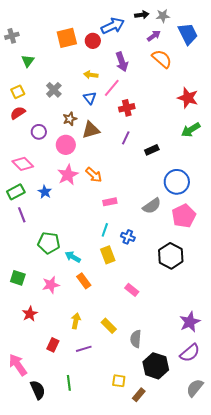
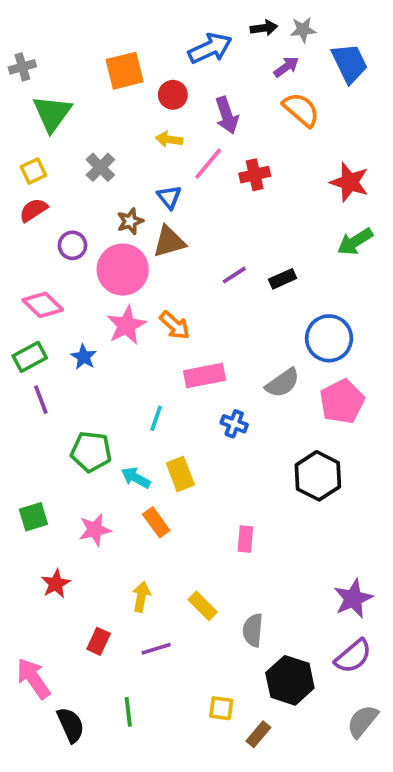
red circle: (93, 41) -> (173, 95), moved
green triangle: (28, 61) -> (52, 113), size x1.6
blue triangle: (90, 98) -> (169, 197), moved
red cross: (127, 108) -> (255, 175), moved
purple line: (126, 138) -> (234, 275), moved, turned 32
pink circle: (66, 145) -> (123, 270), size x1.4
pink rectangle: (110, 202) -> (204, 375), size x1.5
cyan line: (105, 230) -> (156, 418), moved
blue cross: (128, 237) -> (234, 424), moved
yellow rectangle: (108, 255) -> (180, 474), moved
green square: (18, 278) -> (33, 517), turned -35
pink rectangle: (132, 290) -> (245, 539), turned 56

